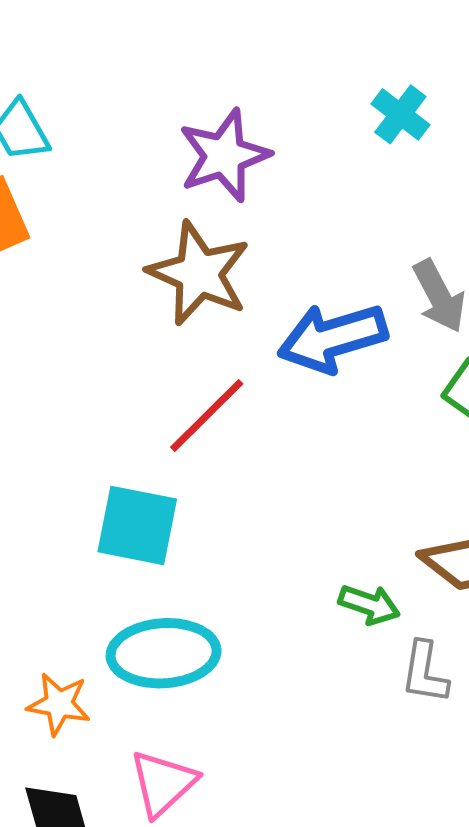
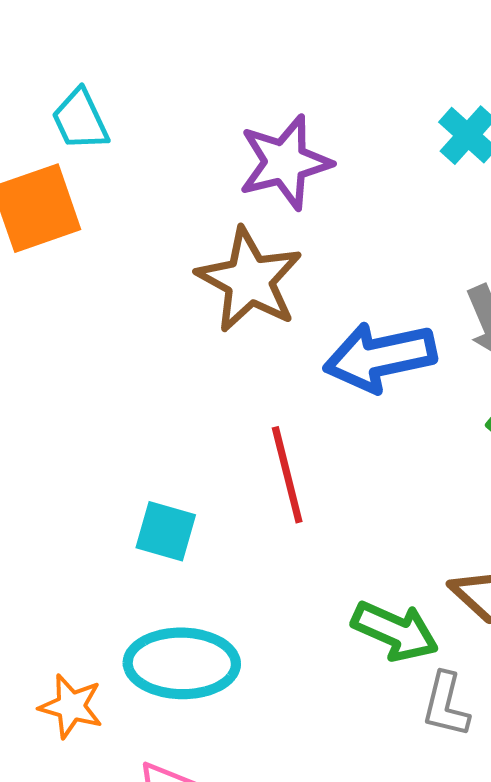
red line: (207, 415) -> (287, 475), moved, turned -64
cyan square: (137, 525) -> (166, 531), size x0.7
green arrow: (369, 605) -> (395, 631), size x1.4

